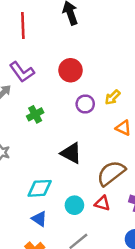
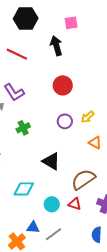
red line: (23, 26) -> (17, 54), turned -65
red circle: (71, 70) -> (63, 85), moved
blue triangle: (39, 219) -> (33, 227), moved, turned -32

